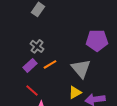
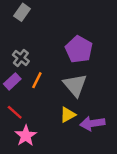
purple pentagon: (97, 40) -> (79, 49), moved, turned 30
orange line: (50, 64) -> (37, 80), turned -32

